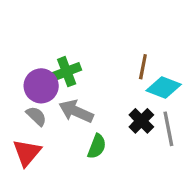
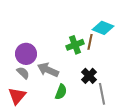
green cross: (67, 72) -> (75, 45), moved
cyan diamond: (164, 87) -> (103, 28), moved
gray line: (168, 129) -> (102, 94), moved

